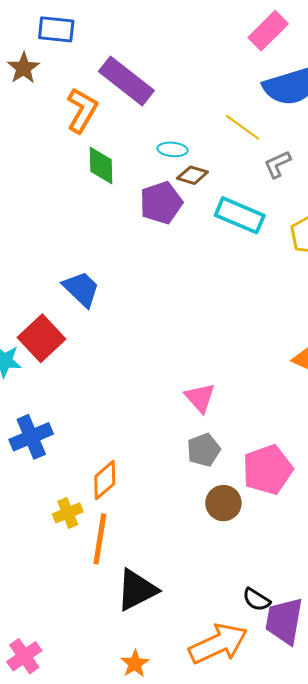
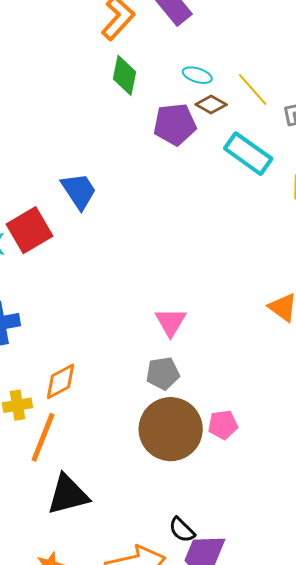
yellow line: (243, 127) -> (253, 90), moved
pink pentagon: (268, 470) -> (223, 425), moved, size x0.6
brown circle: (223, 503) -> (171, 429), size x1.8

